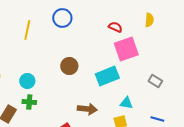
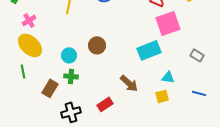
brown circle: (69, 66) -> (97, 45), moved
brown arrow: (87, 109) -> (129, 83), turned 36

